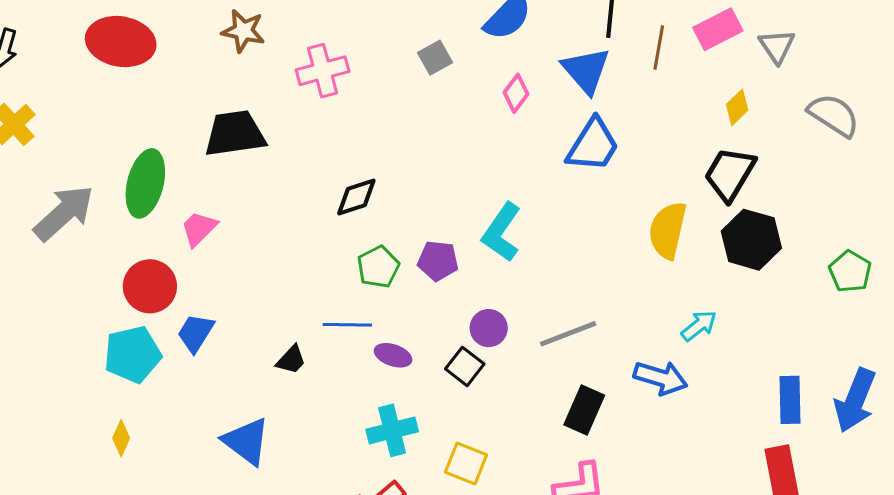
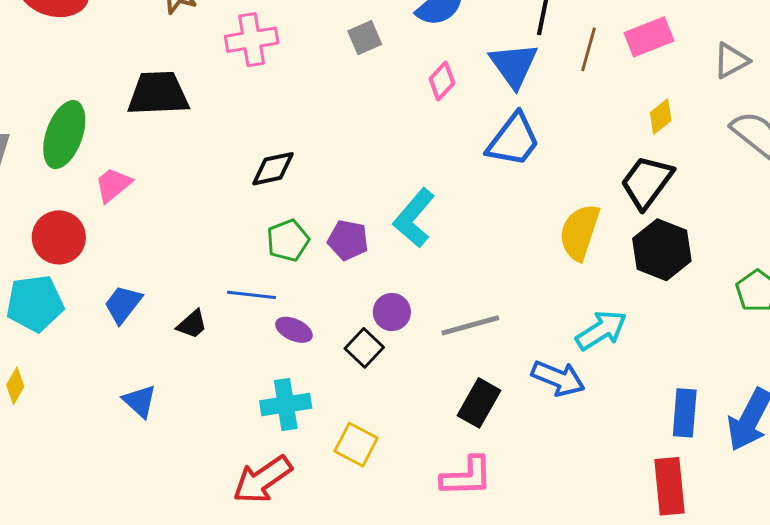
gray triangle: (777, 46) -> (731, 61), moved, turned 30
cyan arrow: (699, 326) -> (601, 330), size x1.4
blue trapezoid: (196, 333) -> (123, 304), moved
blue triangle: (246, 441) -> (140, 401), size x0.7

